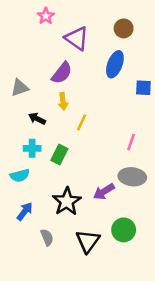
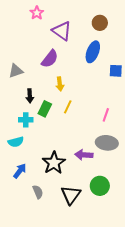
yellow arrow: (63, 101) -> (60, 84), moved
black arrow: (37, 119) -> (30, 96), turned -120
yellow line: (82, 122) -> (68, 107), moved
green rectangle: (59, 155) -> (45, 109), moved
purple arrow: (104, 192) -> (84, 155), turned 36

